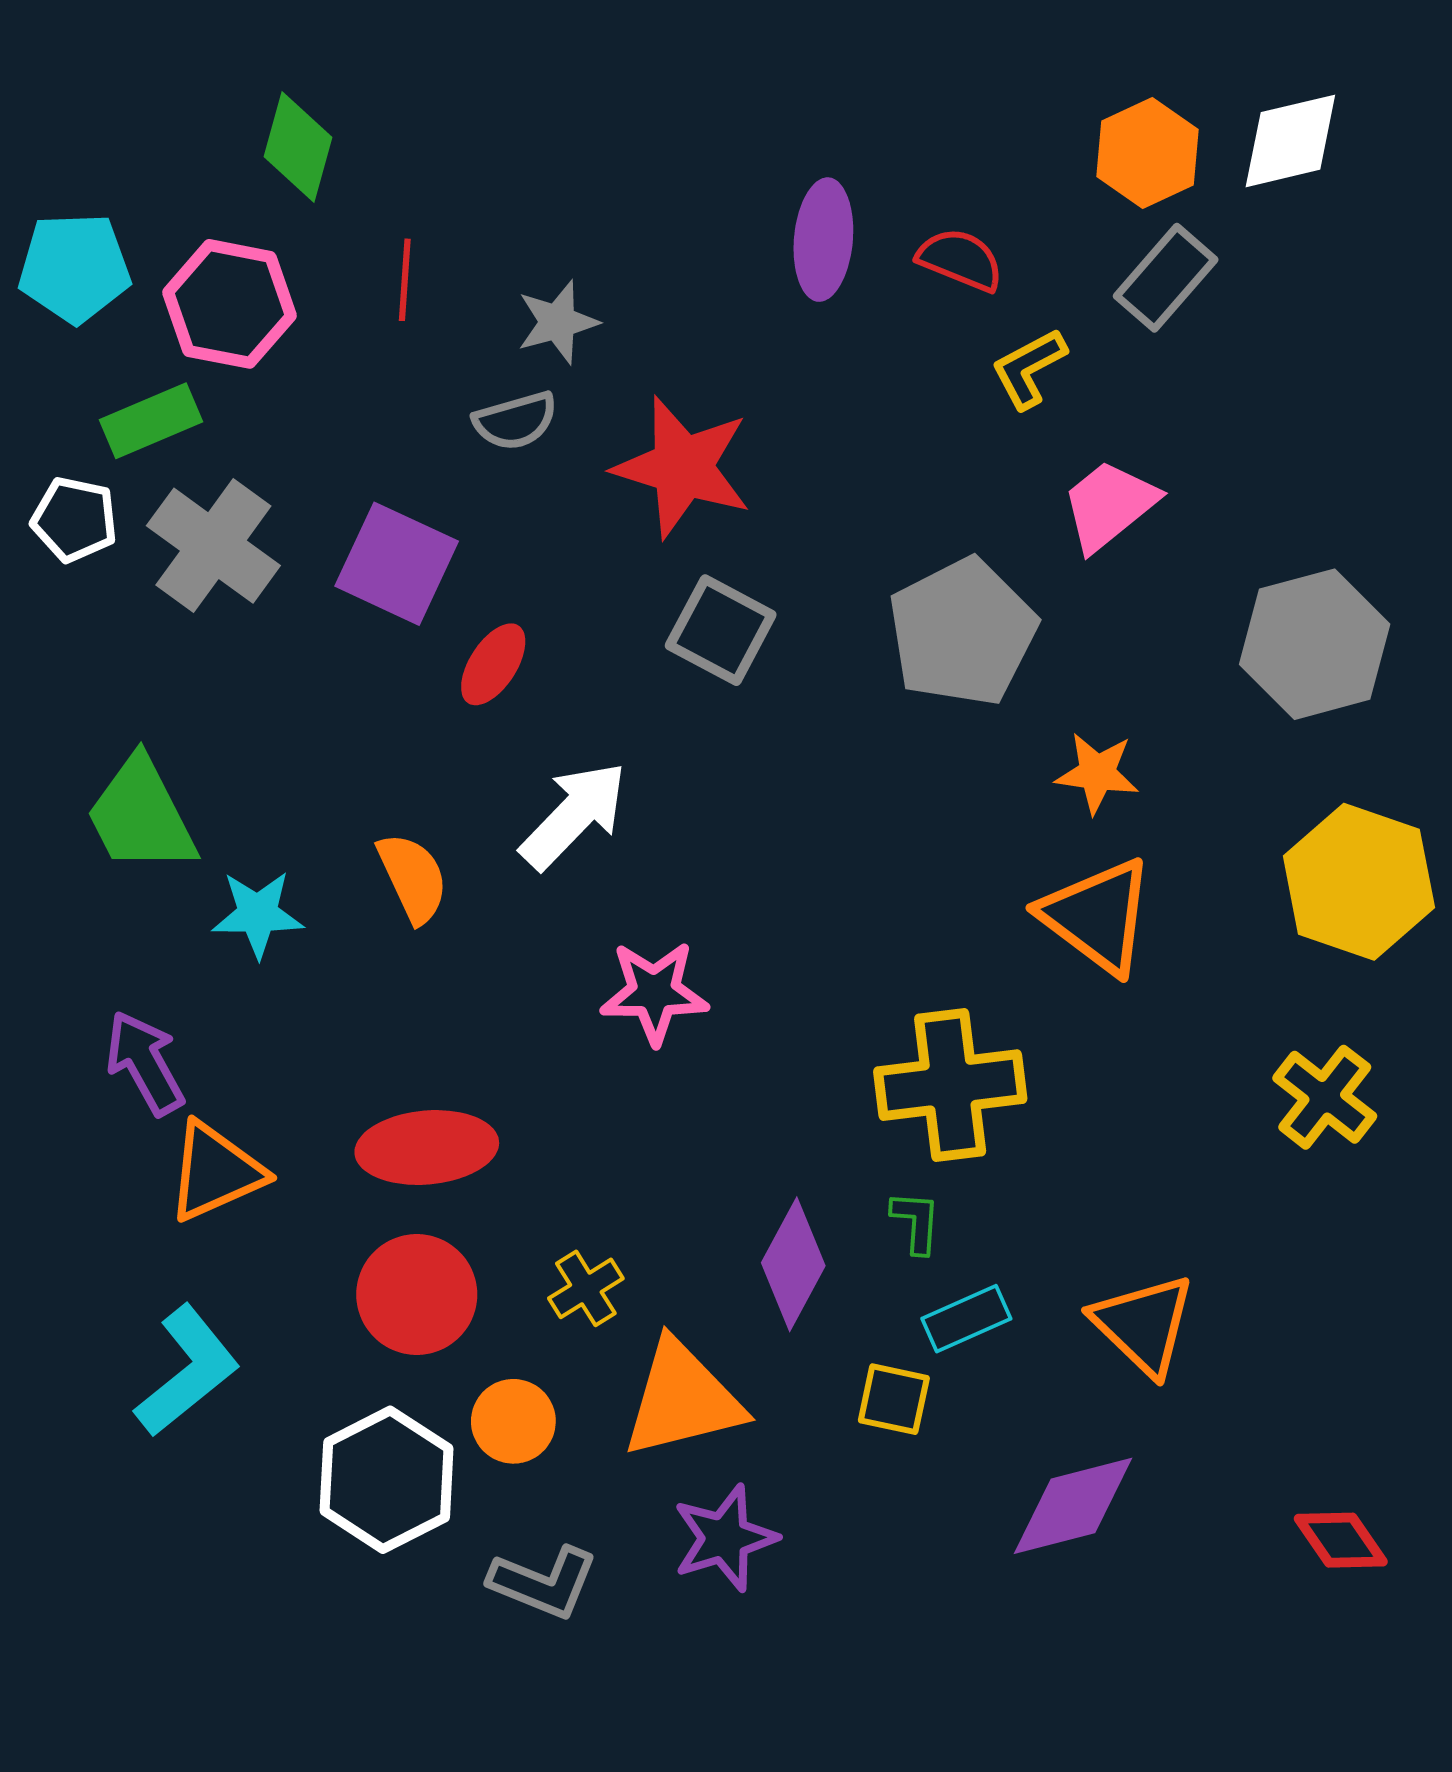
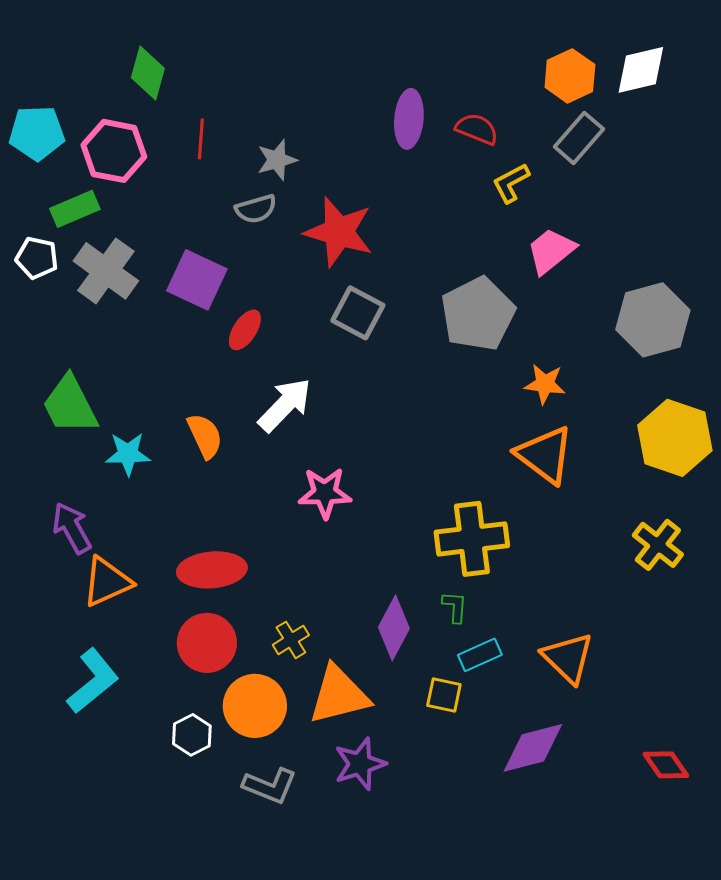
orange circle: (513, 1421) -> (255, 706), size x1.5
white hexagon: (387, 1480) -> (192, 735), size x0.6

